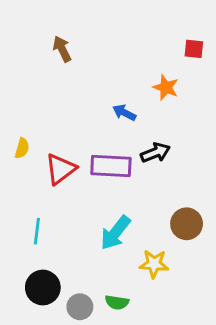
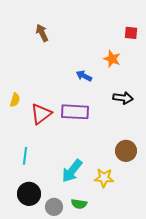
black arrow: (155, 153) -> (123, 98), moved, turned 30
cyan arrow: (115, 233) -> (72, 171), moved

